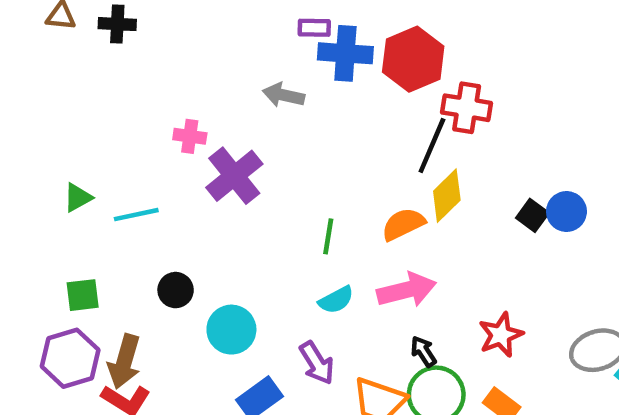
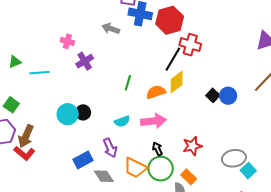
purple cross: (234, 176) -> (85, 61), size x0.7
green line: (328, 236) -> (128, 83), moved
black circle: (176, 290) -> (83, 112), moved
green square: (83, 295) -> (11, 105), turned 35
cyan circle: (231, 330) -> (68, 114), moved

